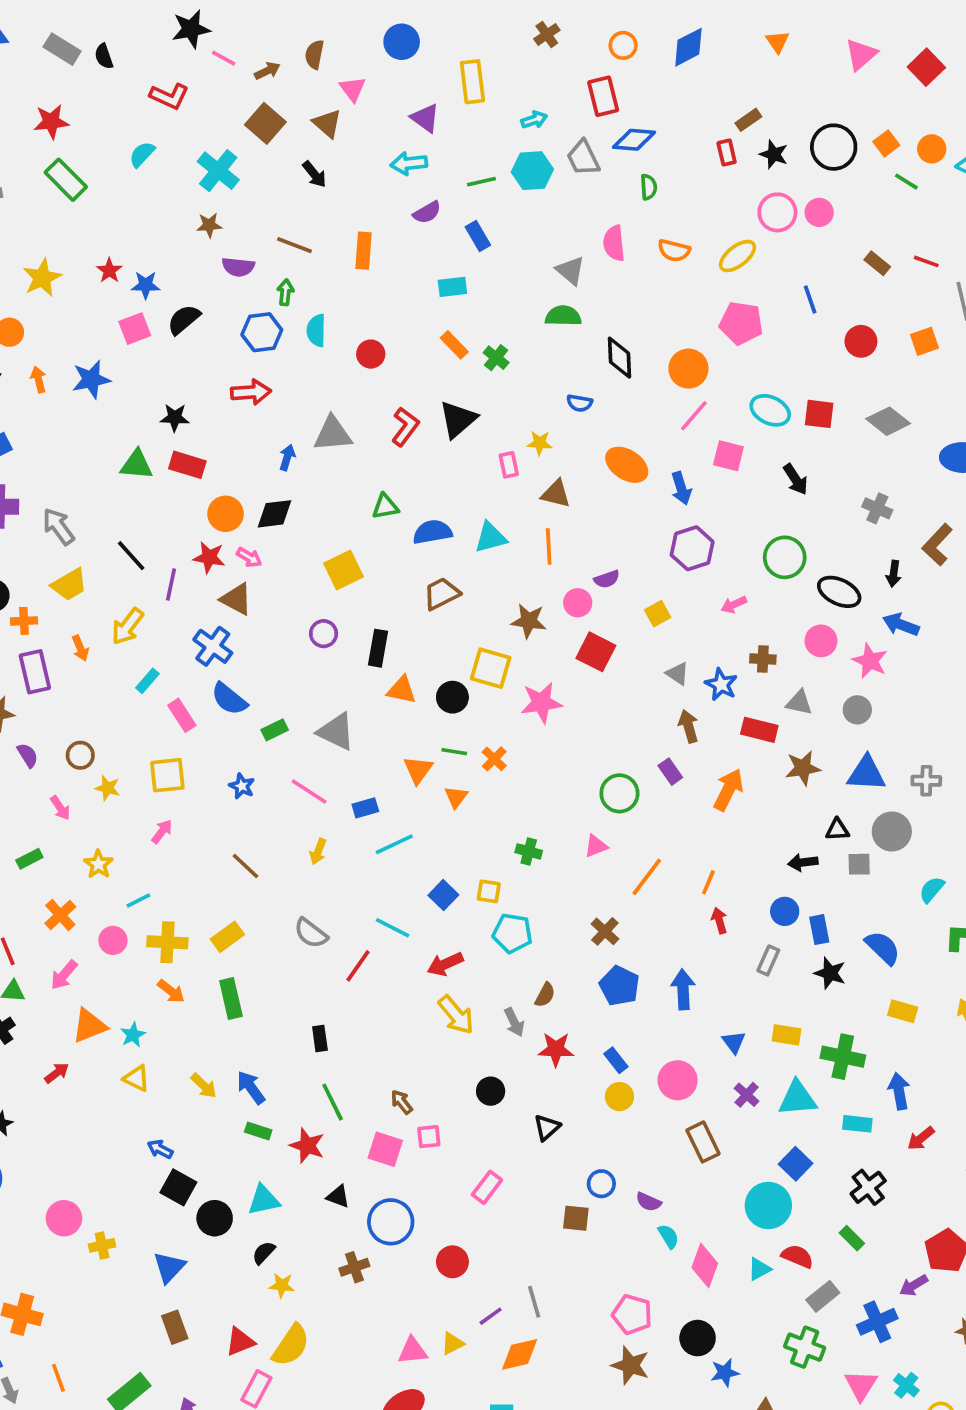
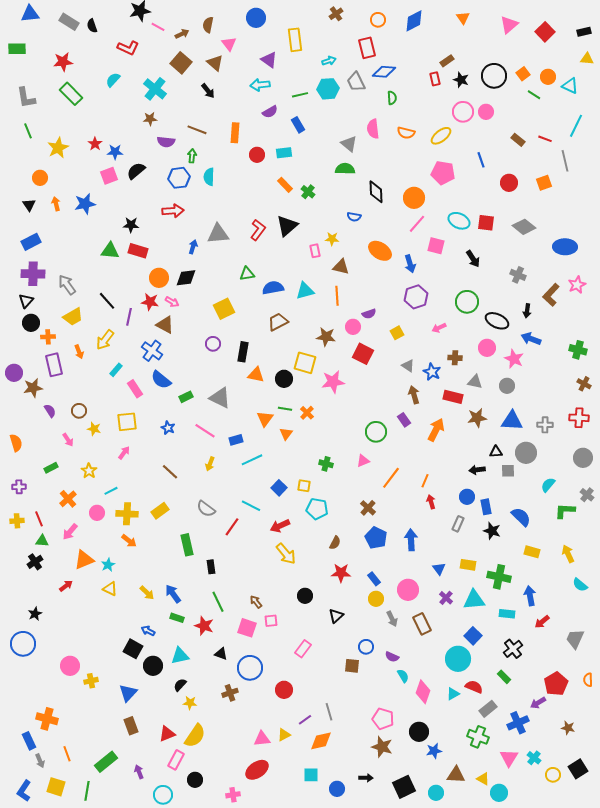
red circle: (371, 354) -> (257, 155), moved
green rectangle: (231, 999) -> (187, 545), moved
gray arrow: (514, 1022) -> (392, 619), moved
blue arrow: (160, 1149) -> (148, 631), moved

